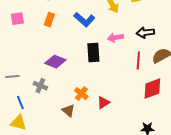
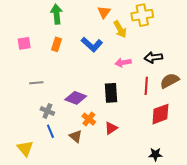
black rectangle: (93, 53) -> (111, 93), moved
purple diamond: (55, 62) -> (76, 98), moved
gray line: (12, 77) -> (36, 83), moved
blue line: (20, 103) -> (50, 131), moved
yellow triangle: (18, 123) -> (25, 148), turned 36

